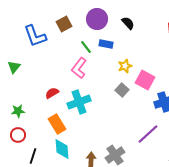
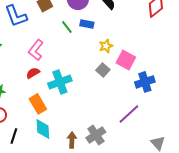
pink L-shape: (79, 68) -> (36, 50), moved

